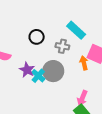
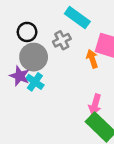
gray cross: (62, 46) -> (62, 40), turned -32
gray circle: (53, 71) -> (34, 57), moved

